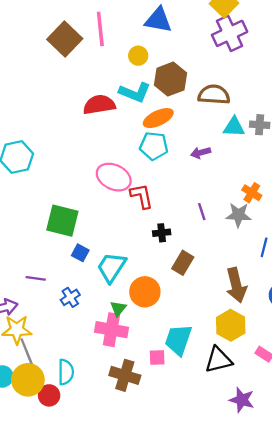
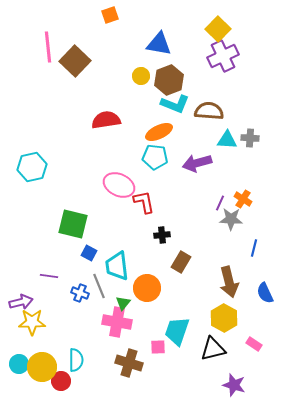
pink line: (100, 29) -> (48, 47), moved
brown hexagon: (171, 79) -> (169, 80), moved
cyan L-shape: (135, 92) -> (175, 104), moved
purple arrow: (201, 153) -> (197, 163), size x1.6
purple line: (202, 212) -> (220, 203), moved, turned 42
cyan trapezoid: (111, 267) -> (117, 266), turned -40
blue cross: (70, 297) -> (80, 293), turned -36
gray line: (27, 352) -> (99, 286), moved

